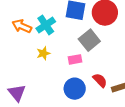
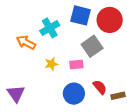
orange arrow: (22, 26) -> (26, 42), moved
yellow star: (43, 53) -> (51, 64), moved

